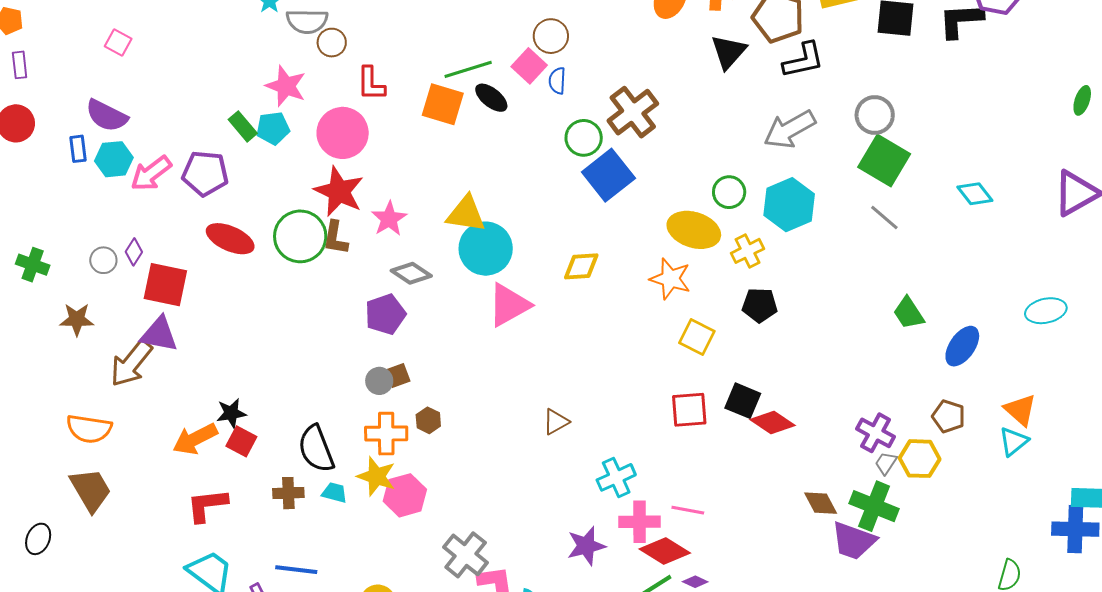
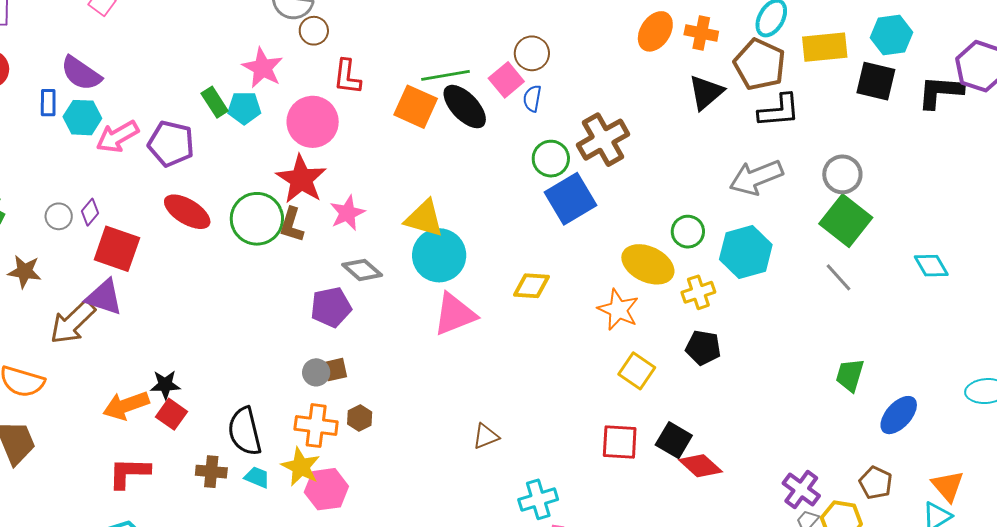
black ellipse: (491, 98) -> (465, 107), size x1.4
green trapezoid: (909, 313) -> (850, 375), turned 42

